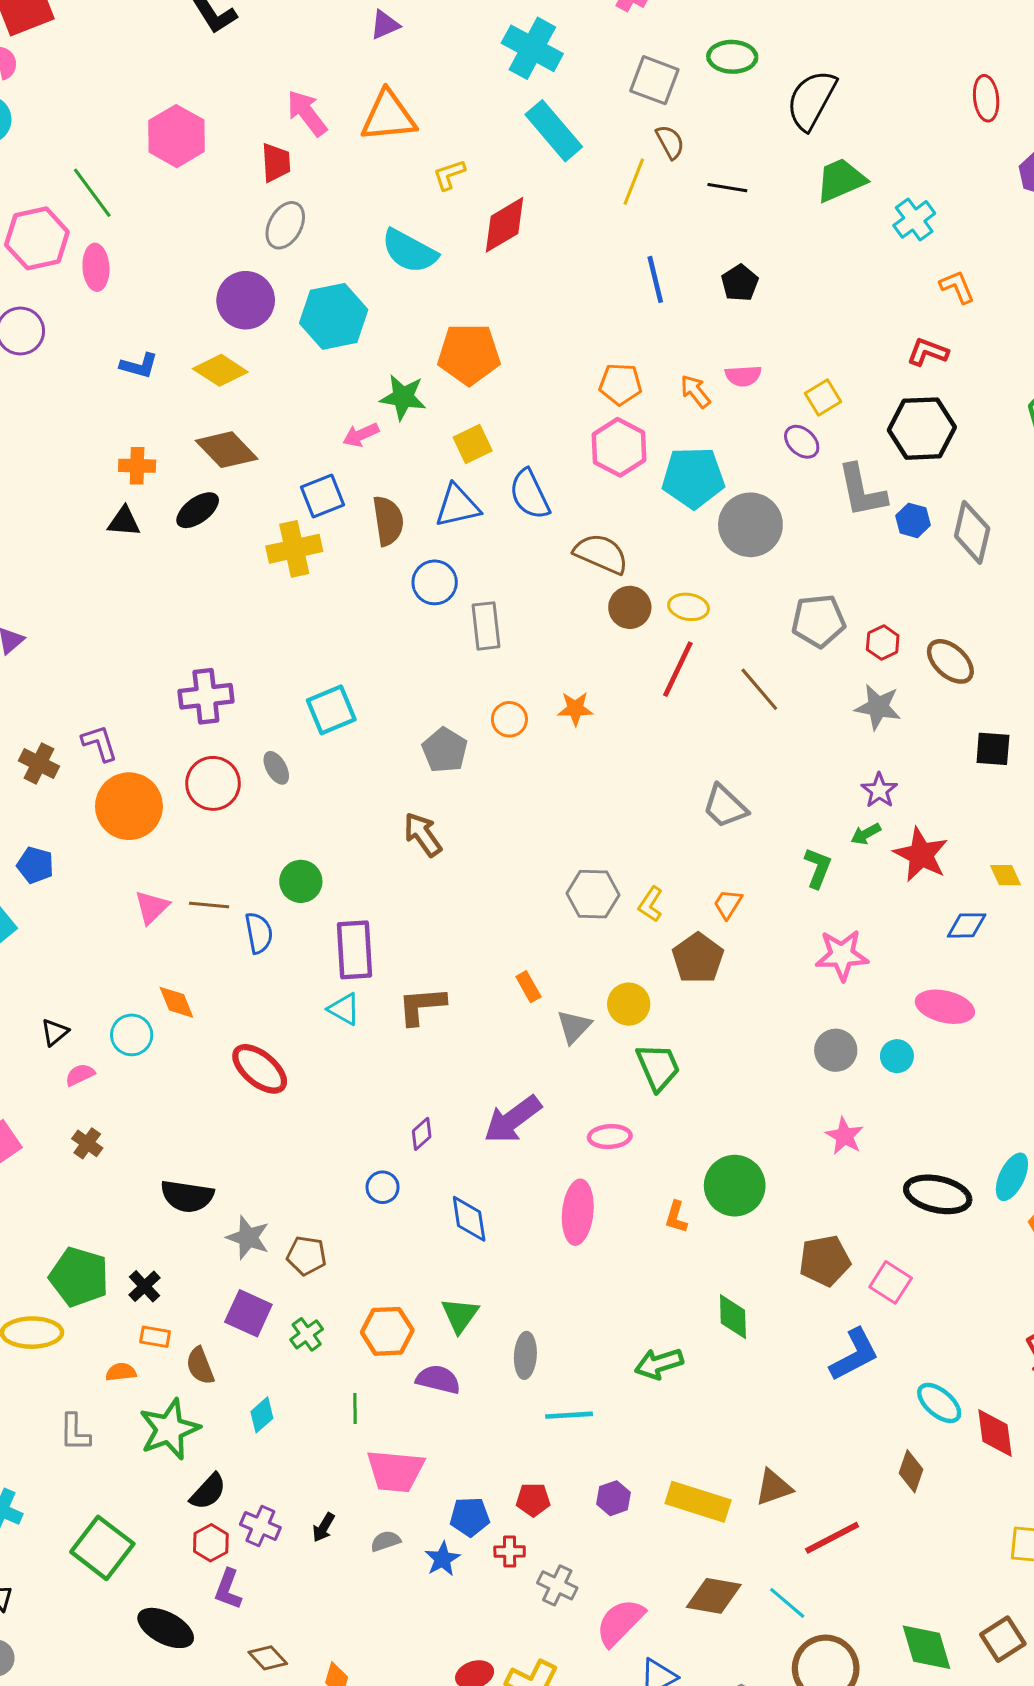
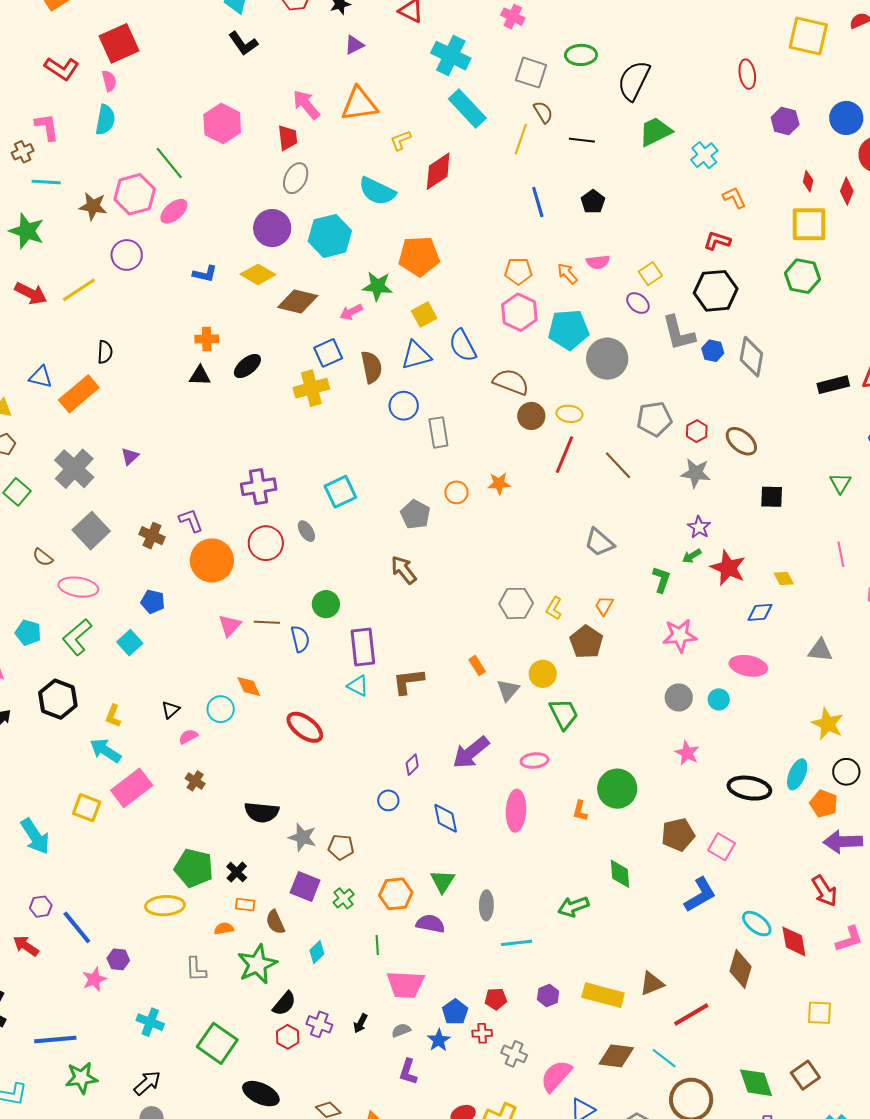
pink ellipse: (96, 267) -> (174, 211), turned 56
brown diamond: (227, 450) -> (298, 301), moved, turned -30
brown diamond: (911, 1471) -> (741, 969), size x1.4
blue pentagon: (470, 1517) -> (455, 1012), turned -30
purple L-shape: (228, 1589) -> (408, 1072), moved

